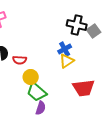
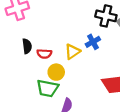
yellow triangle: (67, 61) -> (72, 52), moved
green trapezoid: (37, 92) -> (48, 88), moved, turned -30

